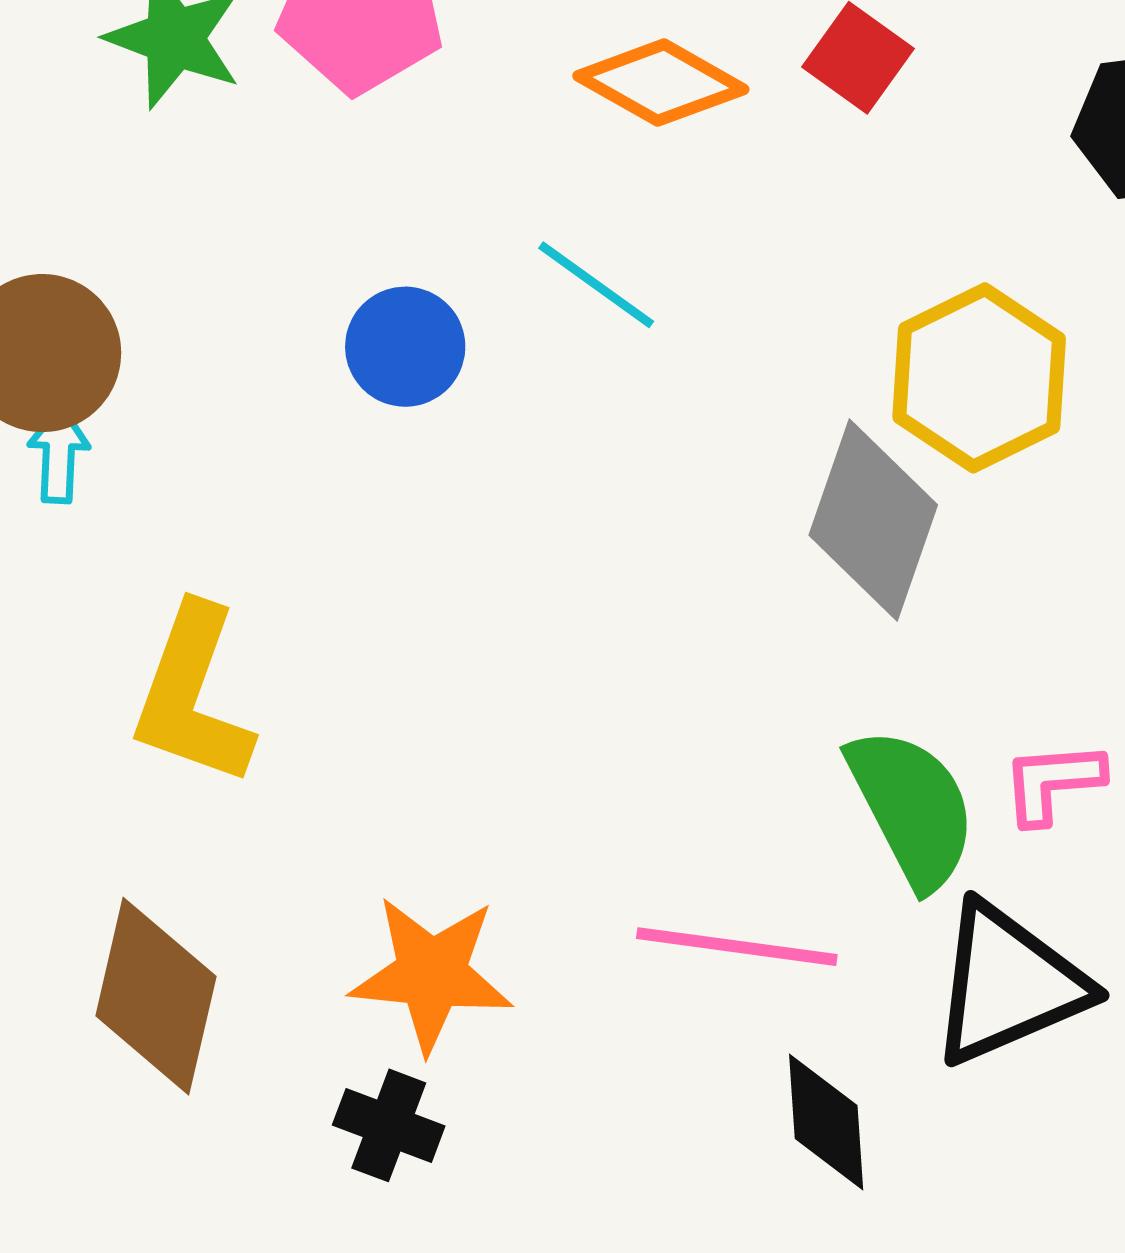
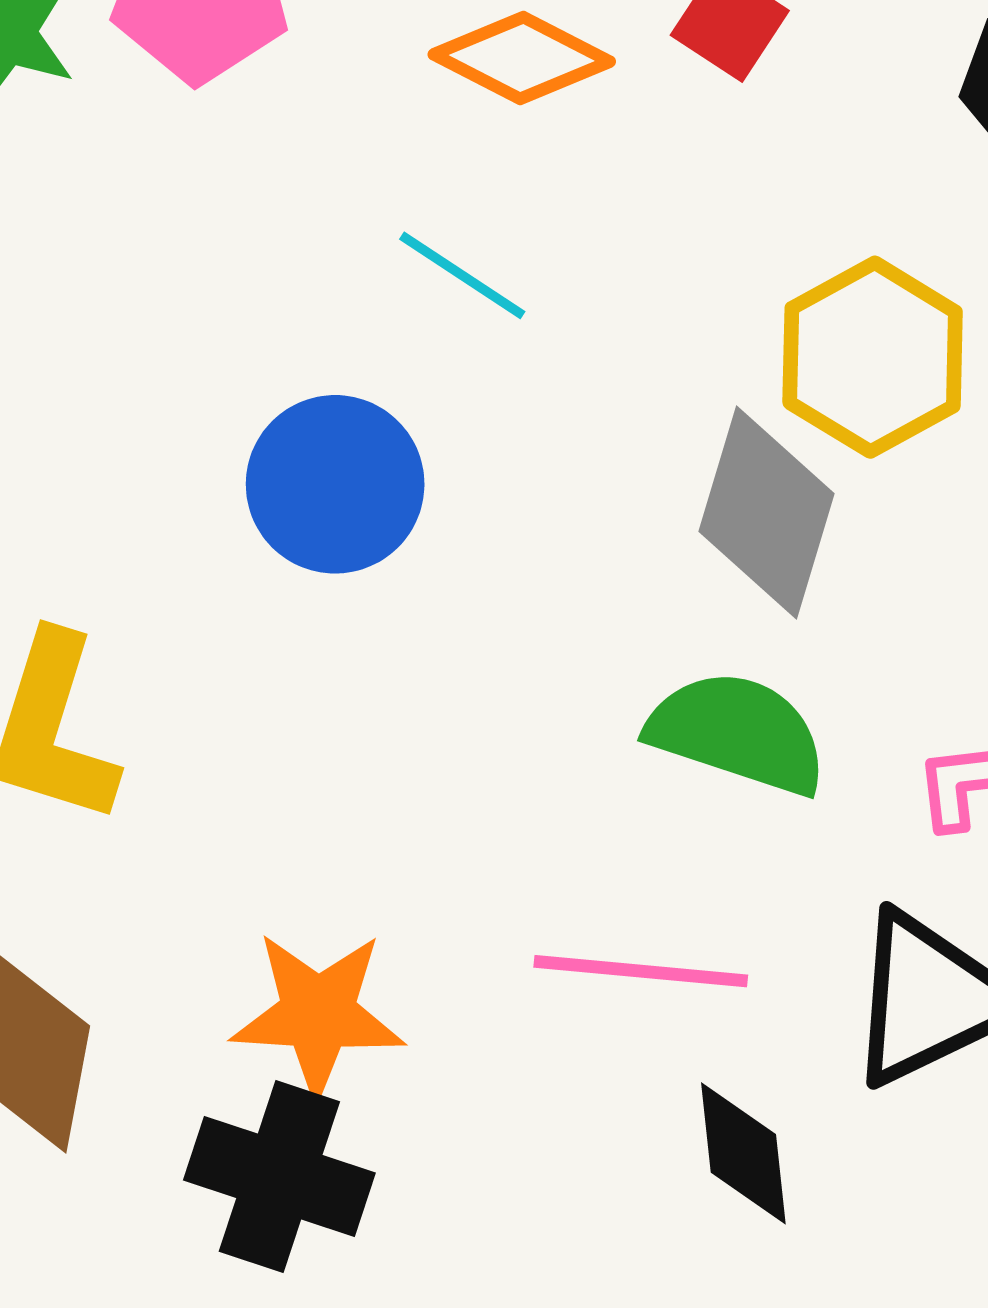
blue circle: (405, 347) -> (335, 484), moved, size x1.4
green semicircle: (912, 808) -> (738, 733), moved, turned -42
black cross: (389, 1125) -> (279, 1177), size x1.6

